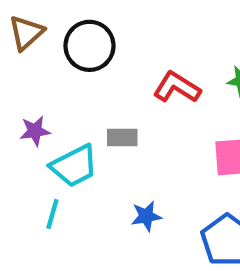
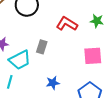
gray rectangle: (122, 138) -> (42, 47), turned -72

